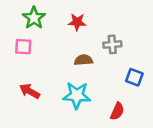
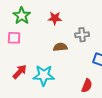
red arrow: (30, 91) -> (20, 72), turned 105
cyan star: (77, 95) -> (44, 75), moved

